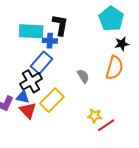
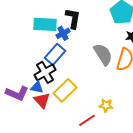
blue cross: (50, 41) -> (63, 33), turned -32
gray semicircle: (83, 76) -> (103, 54), moved, size x1.6
red line: (106, 125) -> (87, 120), moved

